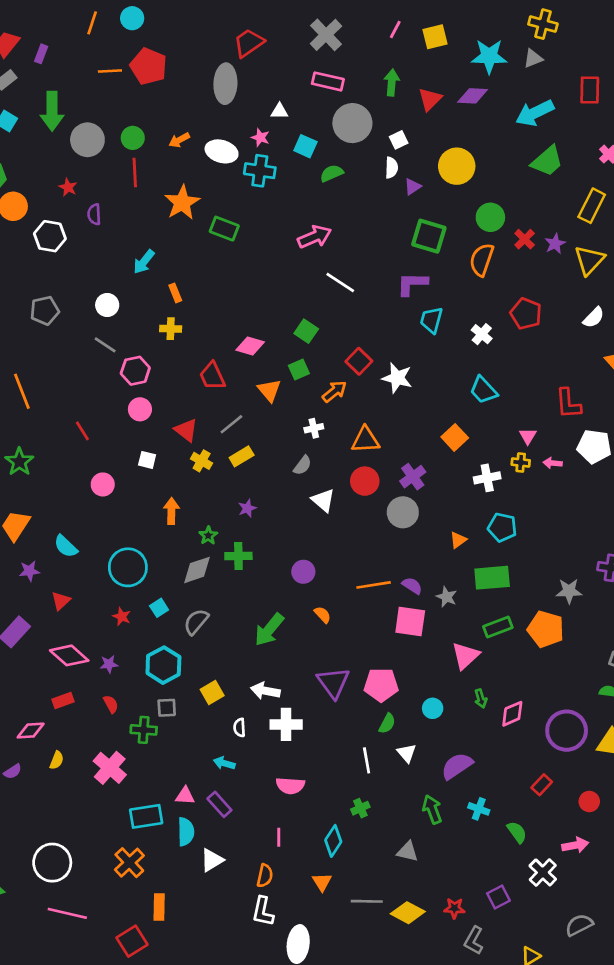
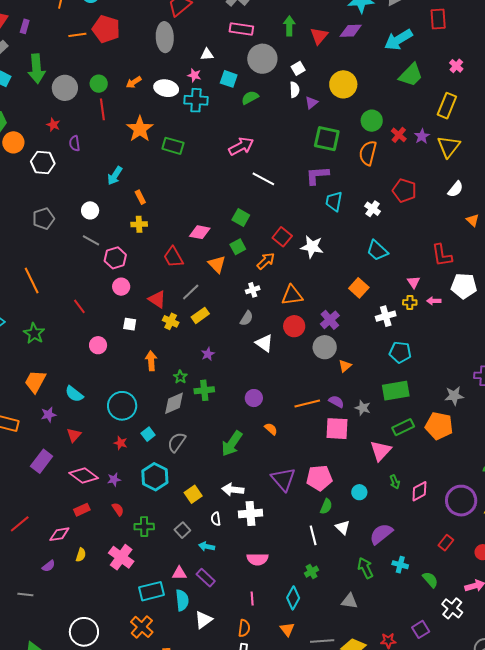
orange triangle: (458, 540) -> (345, 366), moved
gray square: (167, 708) -> (182, 530), moved, turned -35

